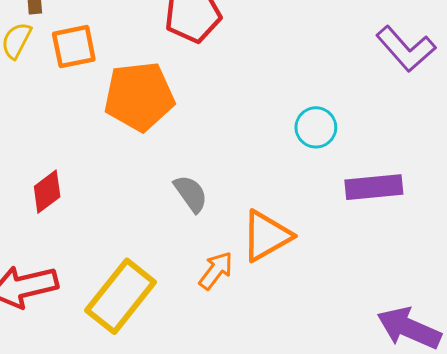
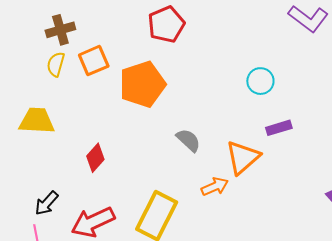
purple rectangle: (374, 187) -> (279, 128), moved, size x0.7
orange arrow: (216, 270) -> (215, 186), turned 40

